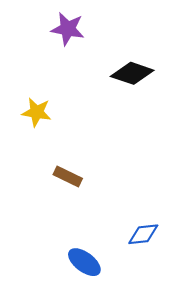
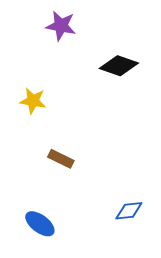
blue ellipse: (84, 262) -> (40, 224), moved

